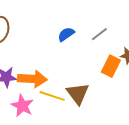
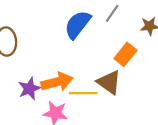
blue semicircle: (66, 34) -> (78, 24), size x1.6
orange rectangle: (111, 66) -> (125, 54), moved, turned 30

